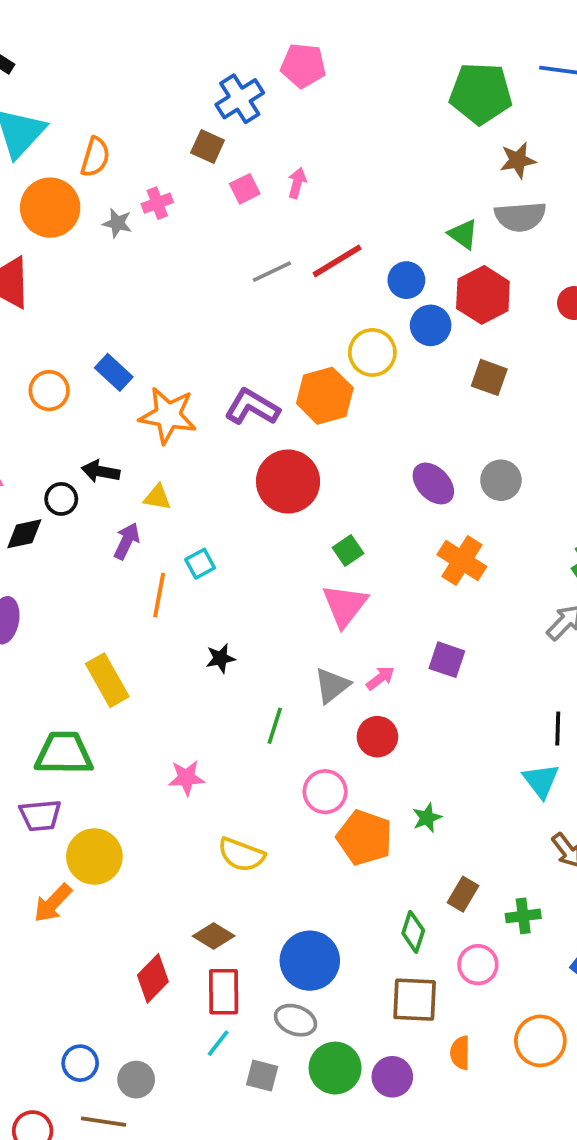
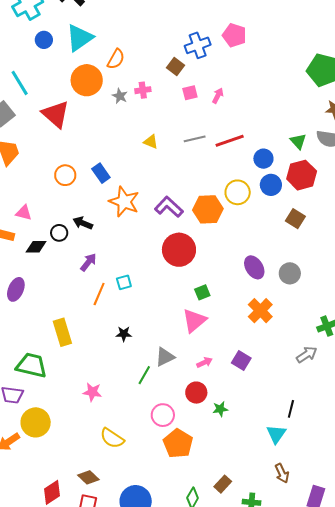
yellow triangle: (157, 497) -> (151, 142), moved
gray triangle: (332, 686) -> (165, 357), moved
green star: (427, 818) -> (220, 409), moved

